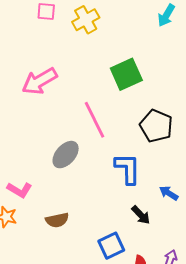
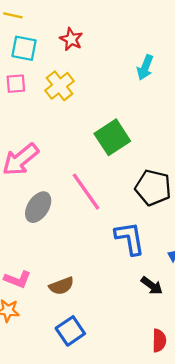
gray ellipse: (66, 155) -> (38, 207), moved
brown semicircle: (57, 220) -> (61, 286), moved
blue square: (111, 246) -> (70, 331), moved

